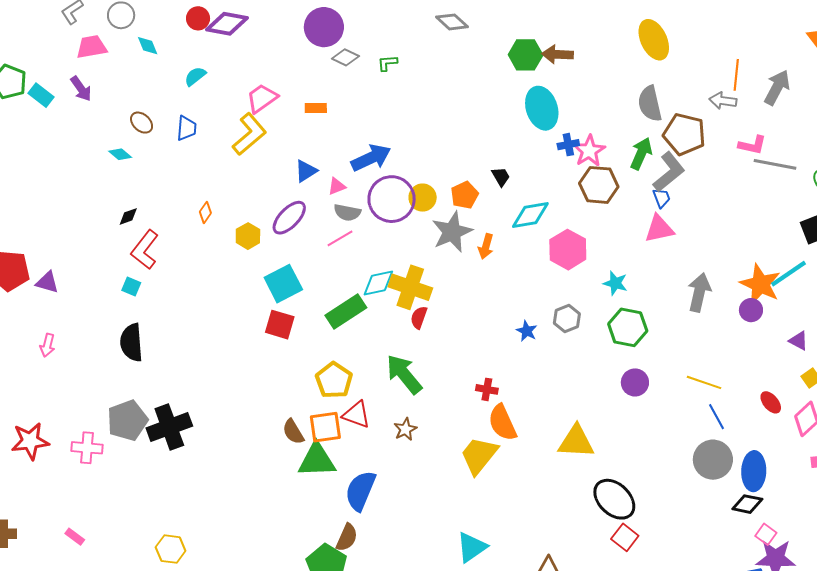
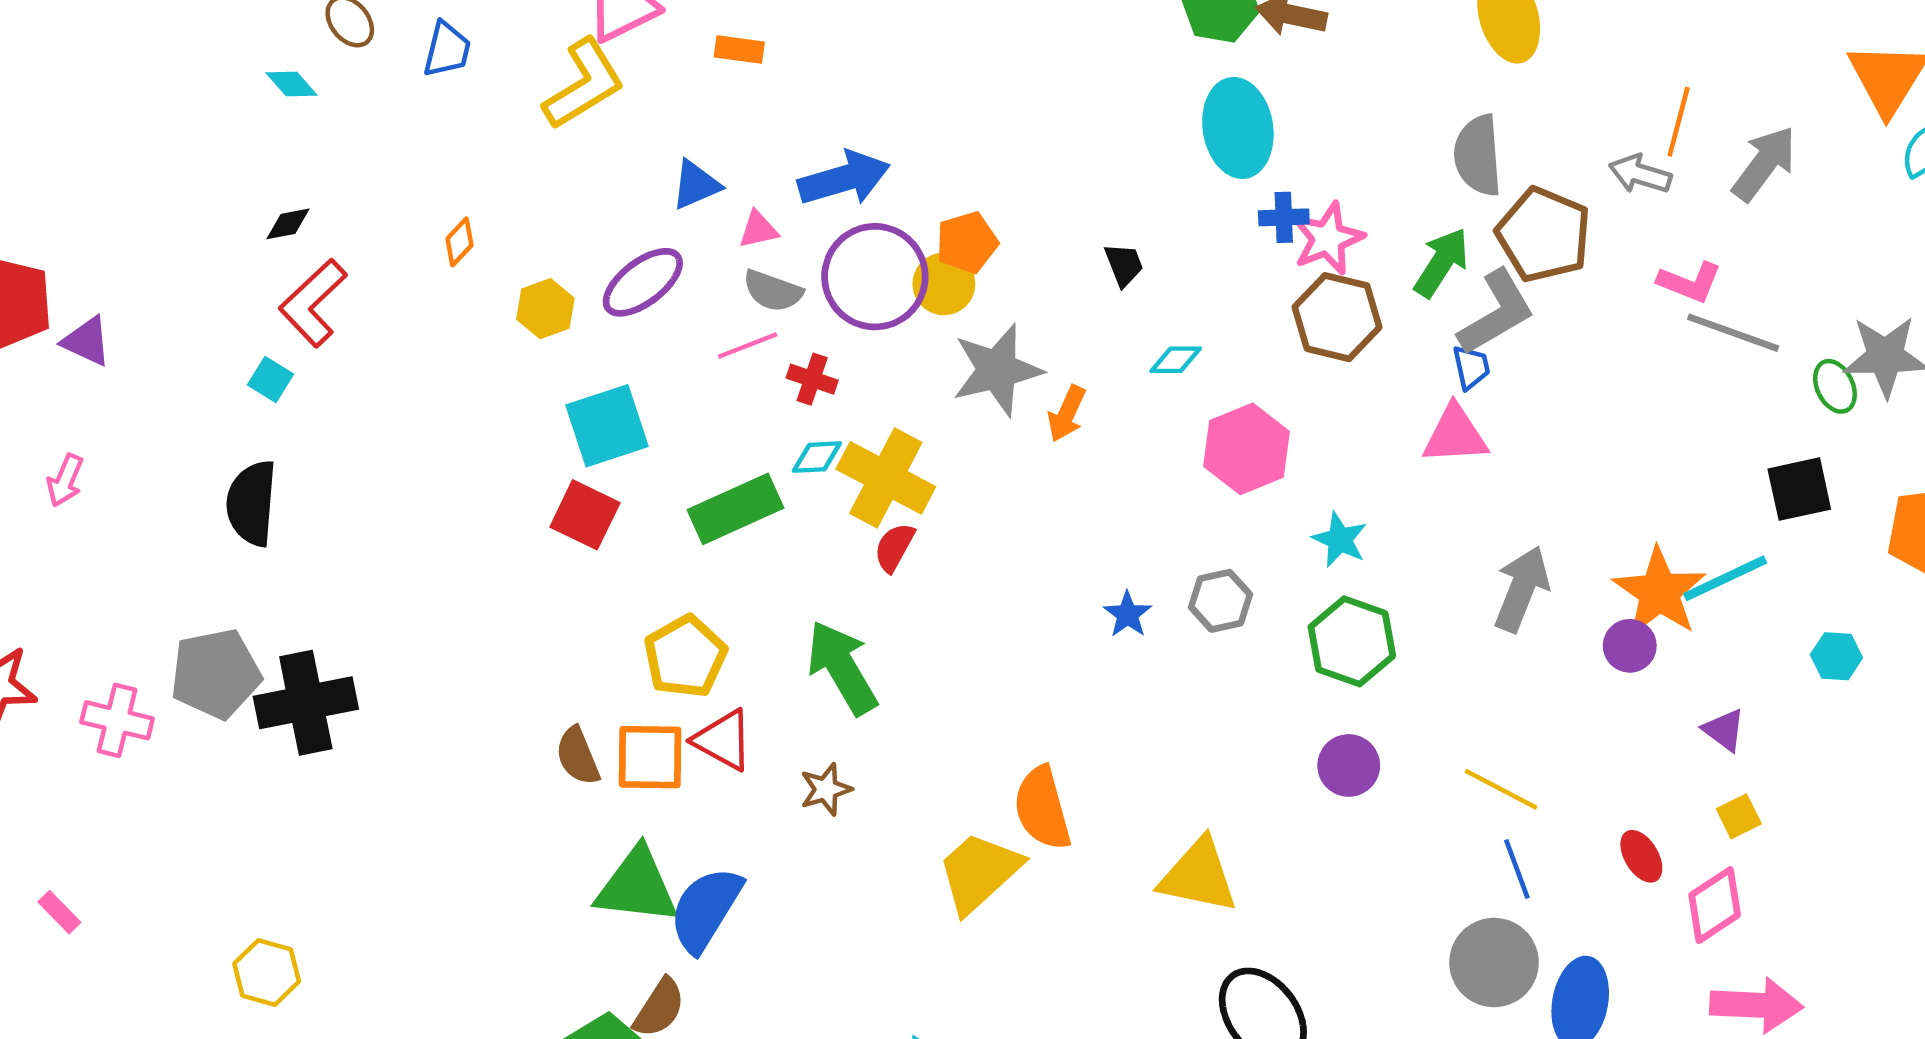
orange pentagon: (465, 195) -> (967, 242), moved
cyan diamond: (530, 215) -> (1176, 360), size x0.6
cyan diamond: (378, 283) -> (817, 457), size x0.7
red cross: (487, 389) -> (812, 379), moved
green triangle: (317, 460) -> (637, 886), moved

